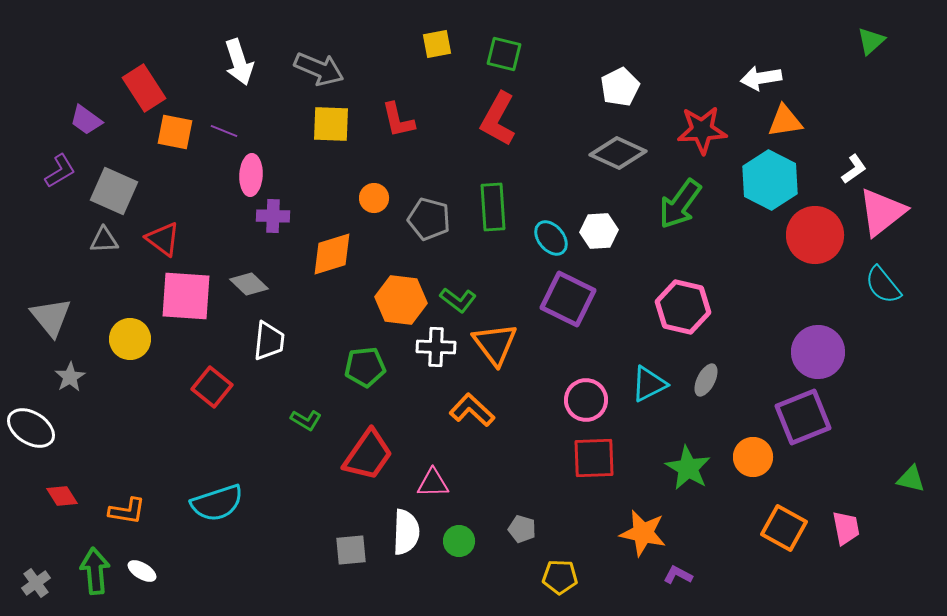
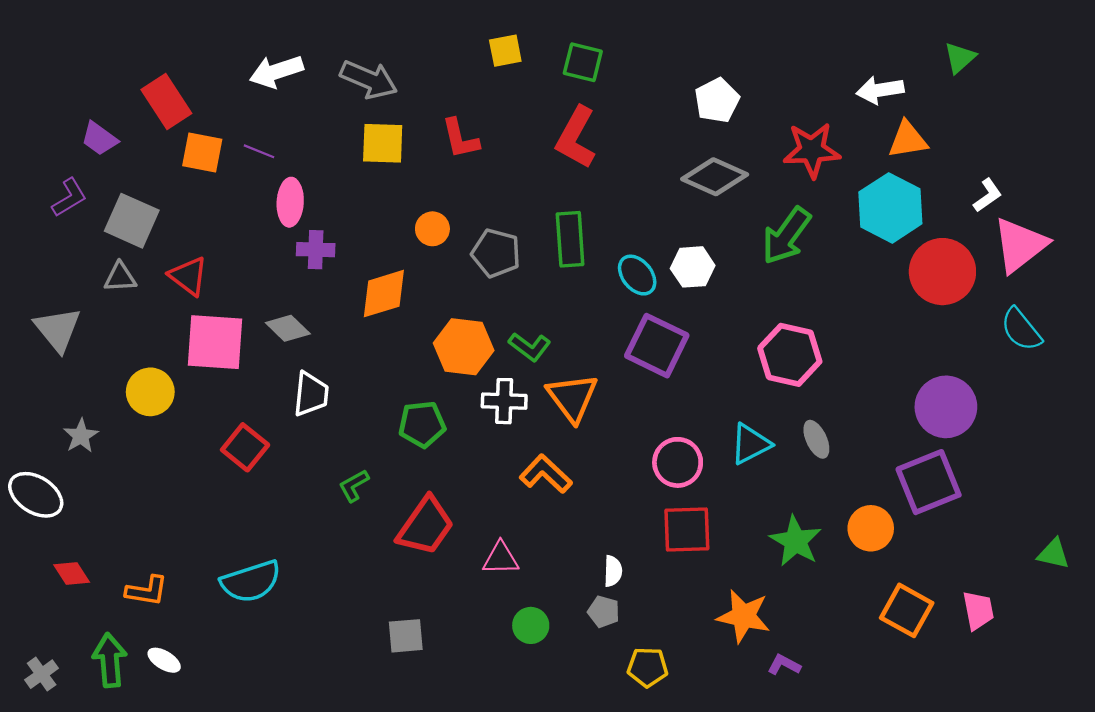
green triangle: (871, 41) -> (960, 58), moved
white arrow: (239, 62) -> (276, 72), turned 90
gray triangle: (51, 317) -> (58, 329), moved
gray ellipse: (706, 380) -> (816, 439), turned -52
green L-shape: (306, 420) -> (354, 486), turned 120
white semicircle: (406, 532) -> (613, 571), moved, size x0.6

